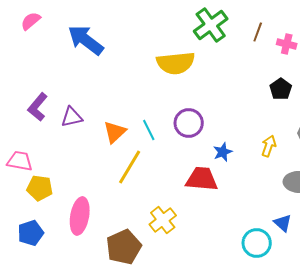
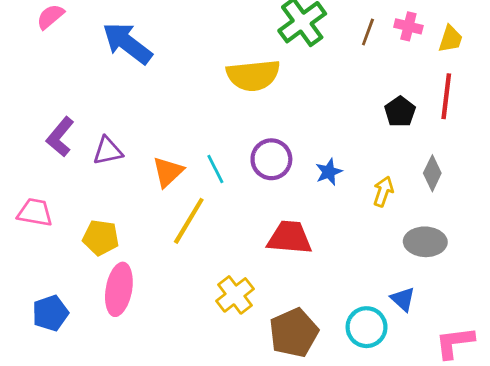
pink cross: (287, 44) -> (408, 26), moved
blue star: (223, 152) -> (329, 172), moved
yellow pentagon: (40, 188) -> (101, 238), moved
brown pentagon: (124, 247) -> (294, 333), moved

